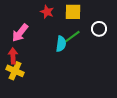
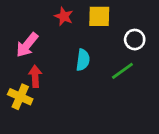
green line: (72, 37) -> (122, 71), moved
red arrow: (13, 56) -> (35, 76), moved

